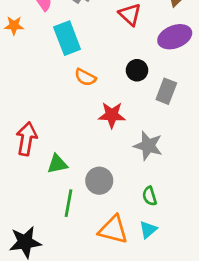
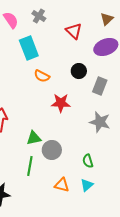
gray star: (148, 146) -> (100, 122), moved
green triangle: (57, 164) -> (34, 138), moved
orange triangle: (113, 230) -> (62, 185), size x0.7

